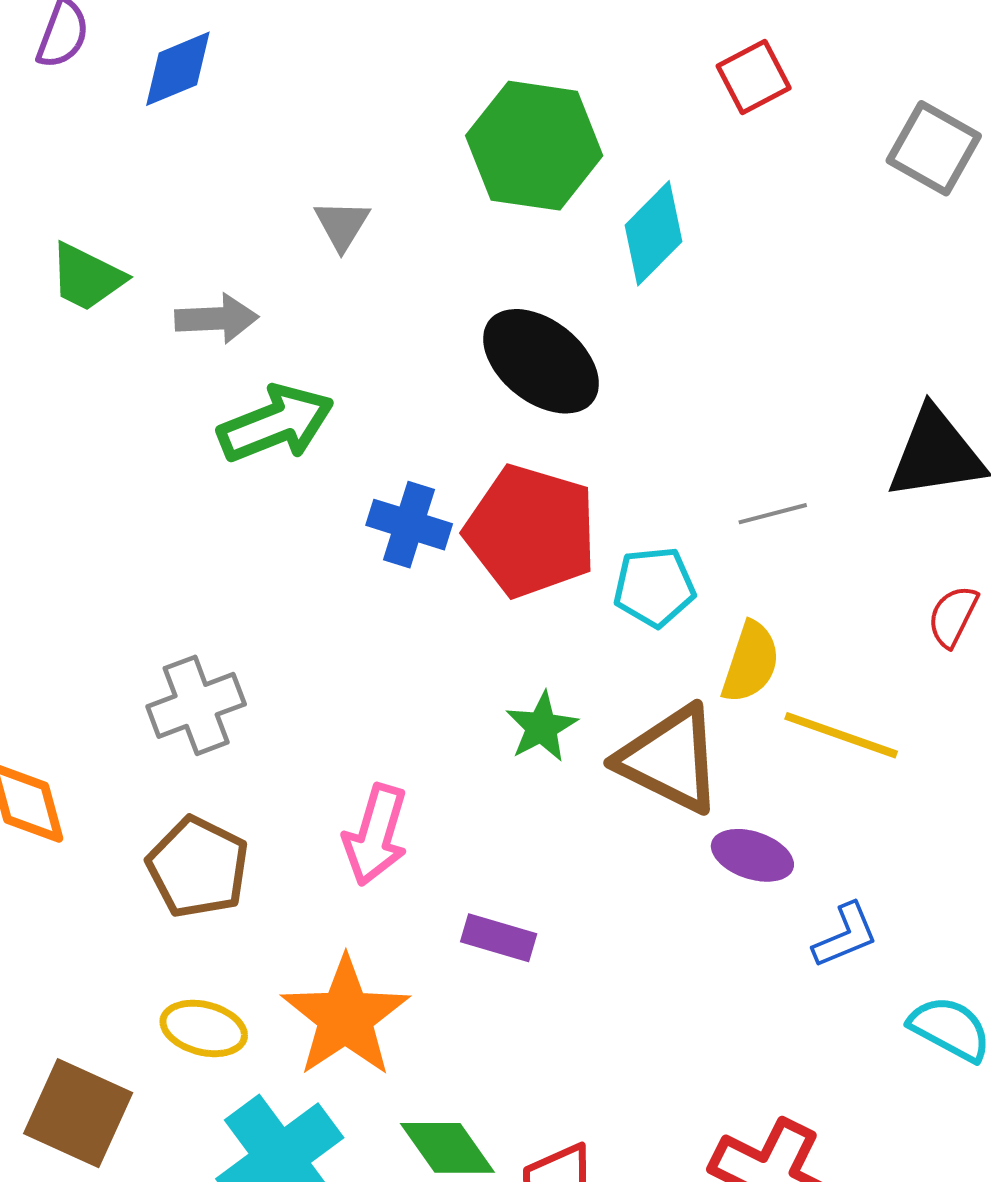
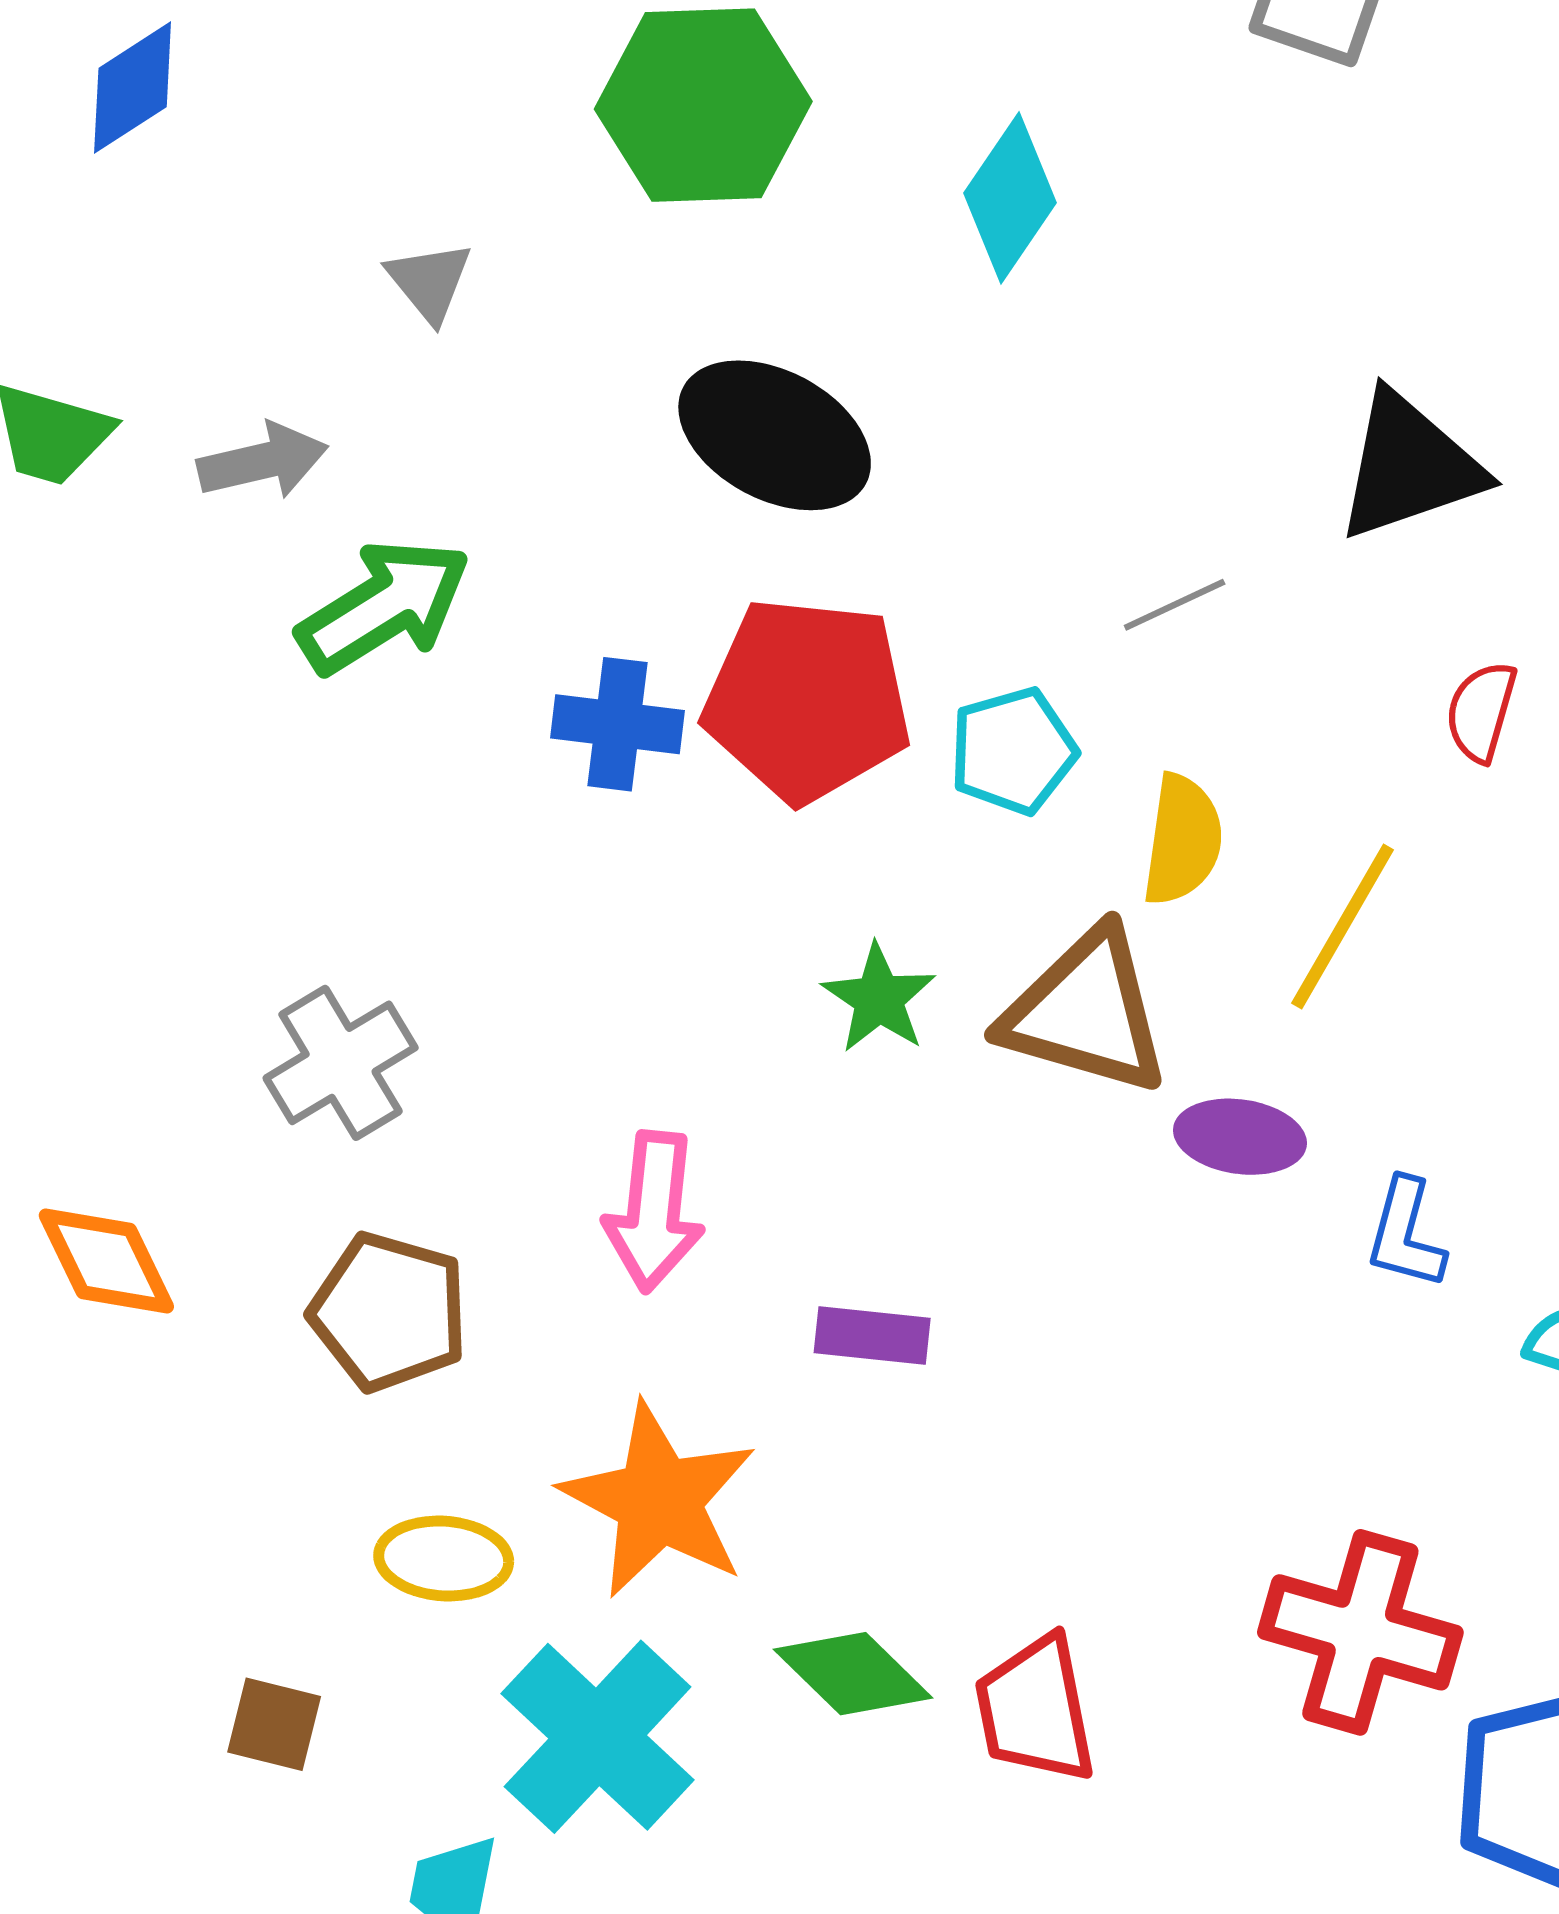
cyan diamond: (654, 233) -> (1010, 198), moved
yellow line: (841, 735) -> (1343, 926), turned -69
blue L-shape: (845, 935) -> (1406, 1234), turned 138
brown square: (78, 1113) -> (274, 1724), size x0.6

